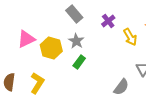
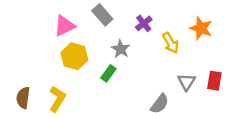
pink triangle: (26, 39) -> (65, 26), moved
gray star: (76, 41) -> (121, 49), moved

